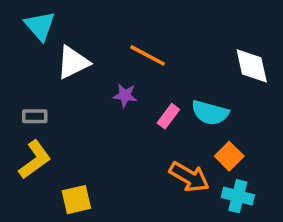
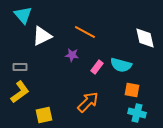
orange square: (229, 156) -> (132, 90), turned -35
orange arrow: (189, 177) -> (88, 102), moved, turned -75

